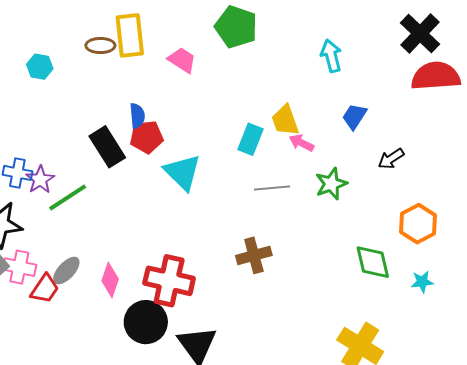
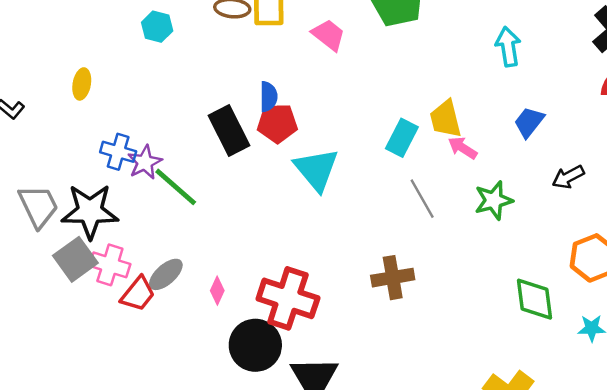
gray line: (272, 188) -> (422, 199), turned 60
green line: (68, 198) -> (176, 187), turned 69
pink diamond: (110, 280) -> (217, 291), size x0.7

